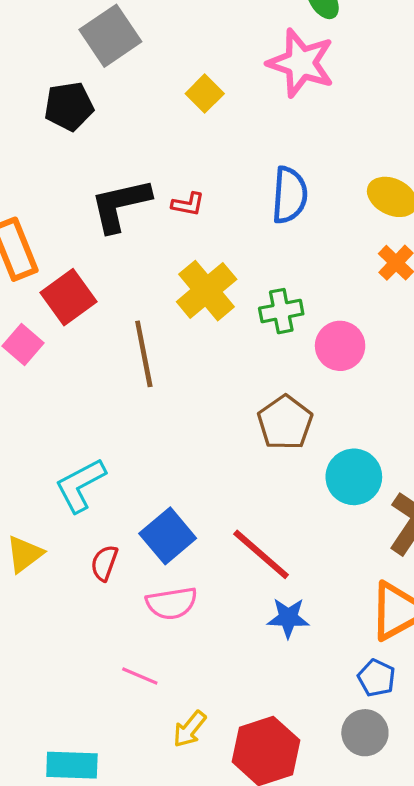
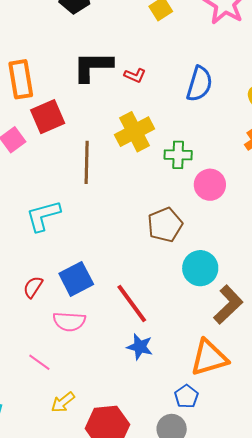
cyan L-shape: (80, 485) -> (43, 216), moved

